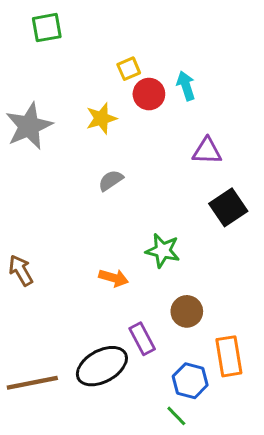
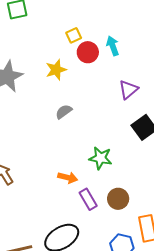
purple triangle: (207, 151) -> (128, 90), turned -40
purple rectangle: (142, 339) -> (88, 199), moved

